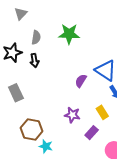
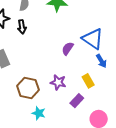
brown hexagon: (32, 130) -> (28, 88), moved
cyan star: (46, 146) -> (39, 113), moved

